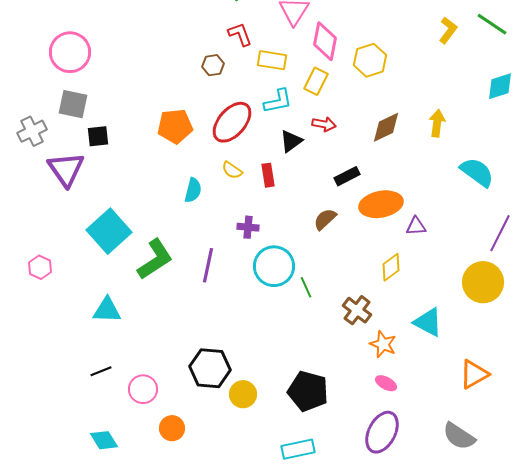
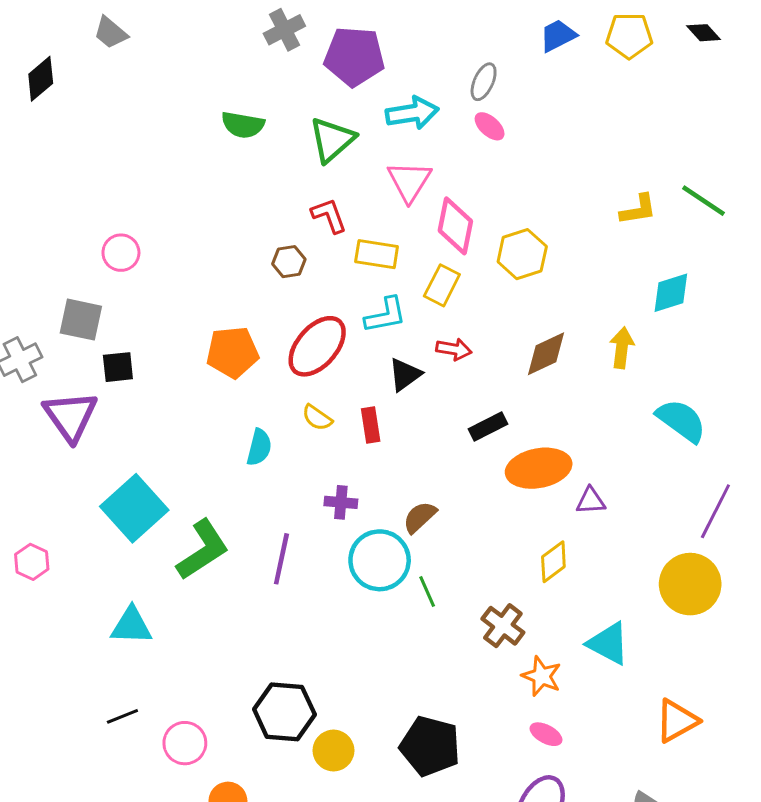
yellow L-shape: (448, 30) -> (638, 210), turned 44
pink circle: (70, 52) -> (121, 253), moved, size x0.6
cyan diamond: (500, 86) -> (671, 293), moved
brown semicircle: (325, 219) -> (420, 517), moved

